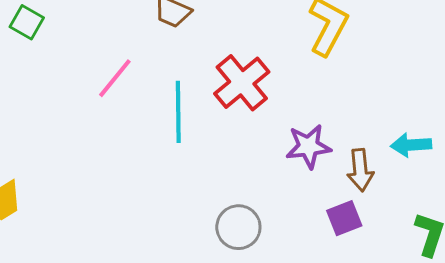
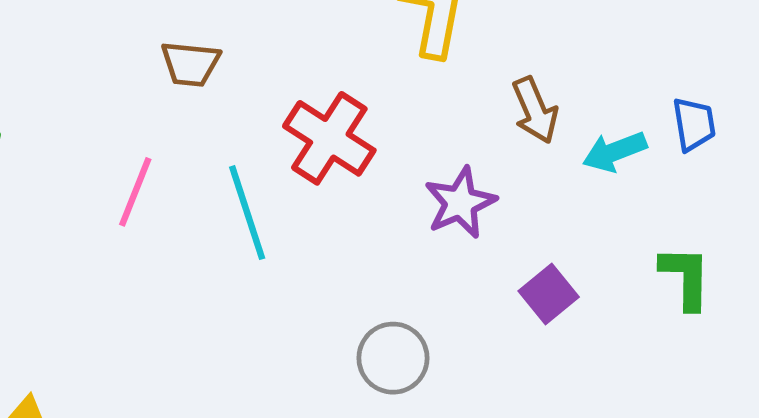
brown arrow: (360, 170) -> (535, 110), moved

